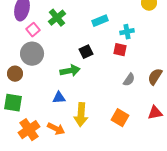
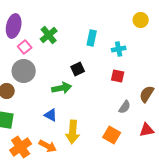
cyan rectangle: (100, 21) -> (92, 38), turned -56
red square: (120, 50) -> (118, 76), moved
gray semicircle: (129, 80) -> (125, 107), moved
blue triangle: (59, 98) -> (51, 115), turned 32

